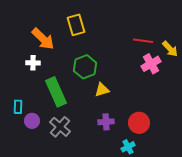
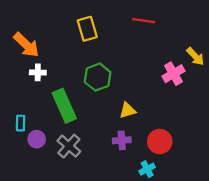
orange arrow: (43, 39) -> (26, 45), moved
red line: (143, 41) -> (144, 21), moved
yellow triangle: (102, 90) -> (128, 110), moved

